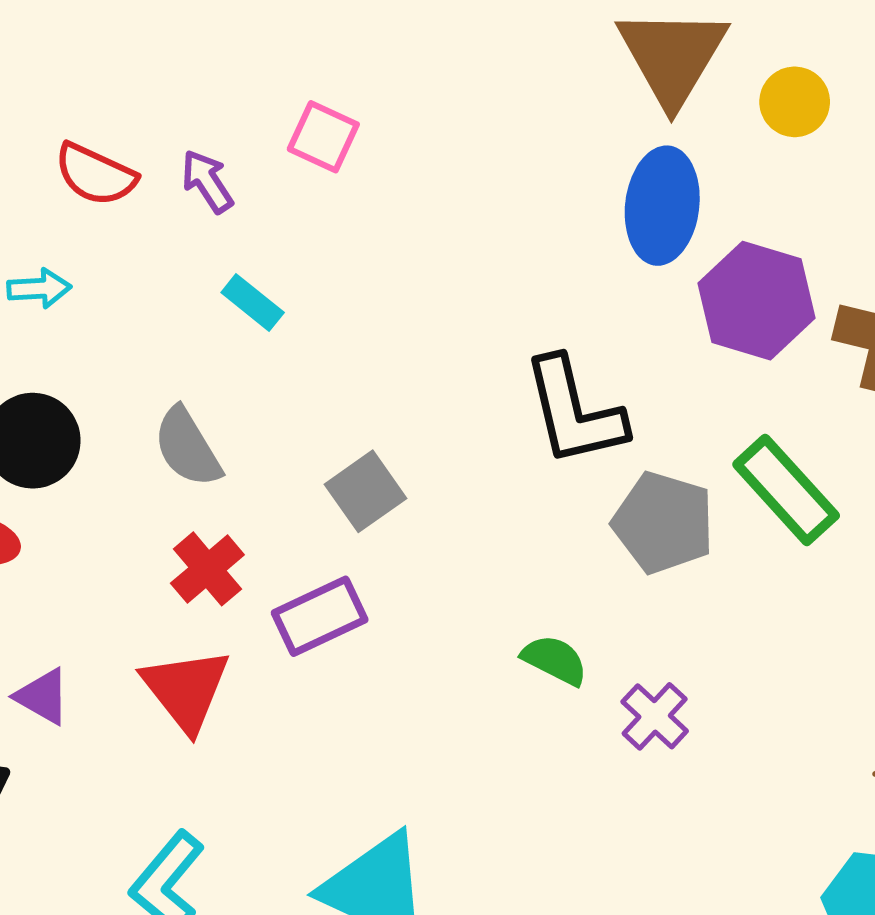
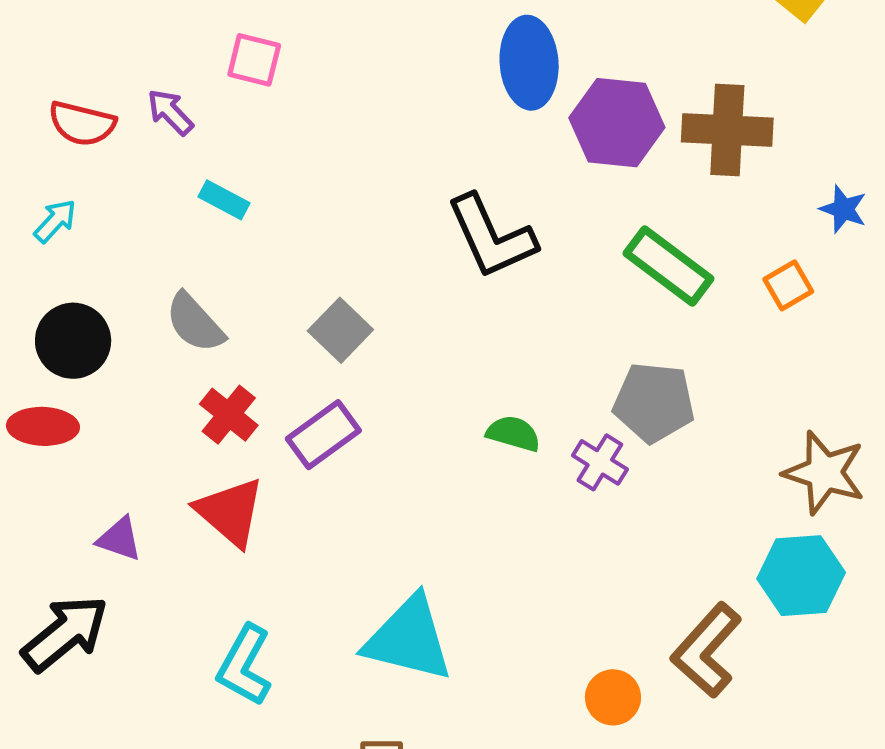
cyan arrow: (39, 288) -> (55, 221), turned -33
gray pentagon: (663, 523) -> (654, 402), moved

